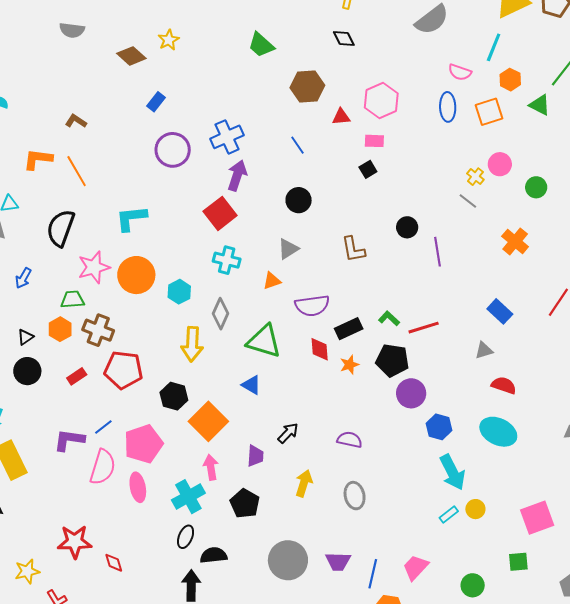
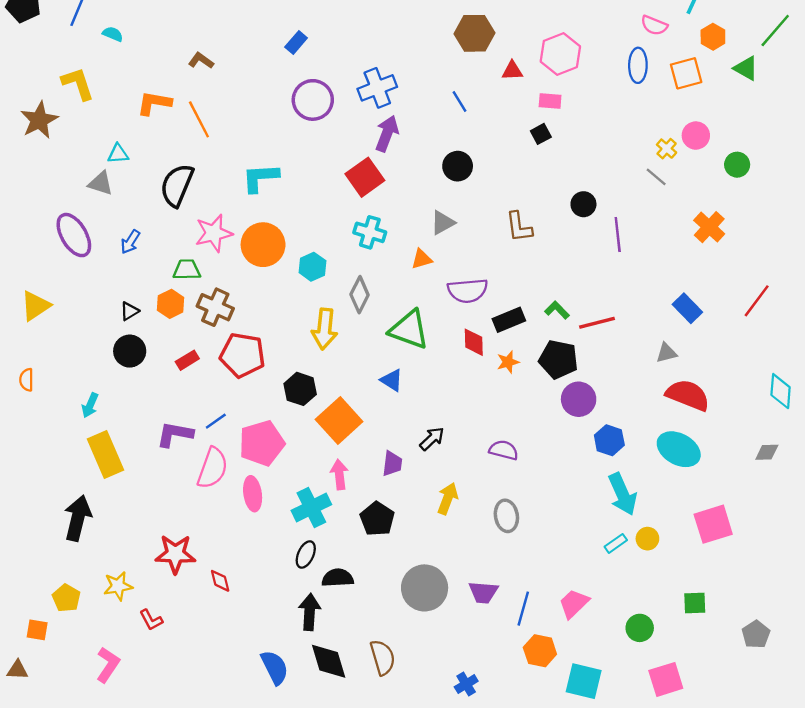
red semicircle: (504, 385) -> (688, 395), size x1.5
pink square: (537, 518) -> (713, 524), moved

